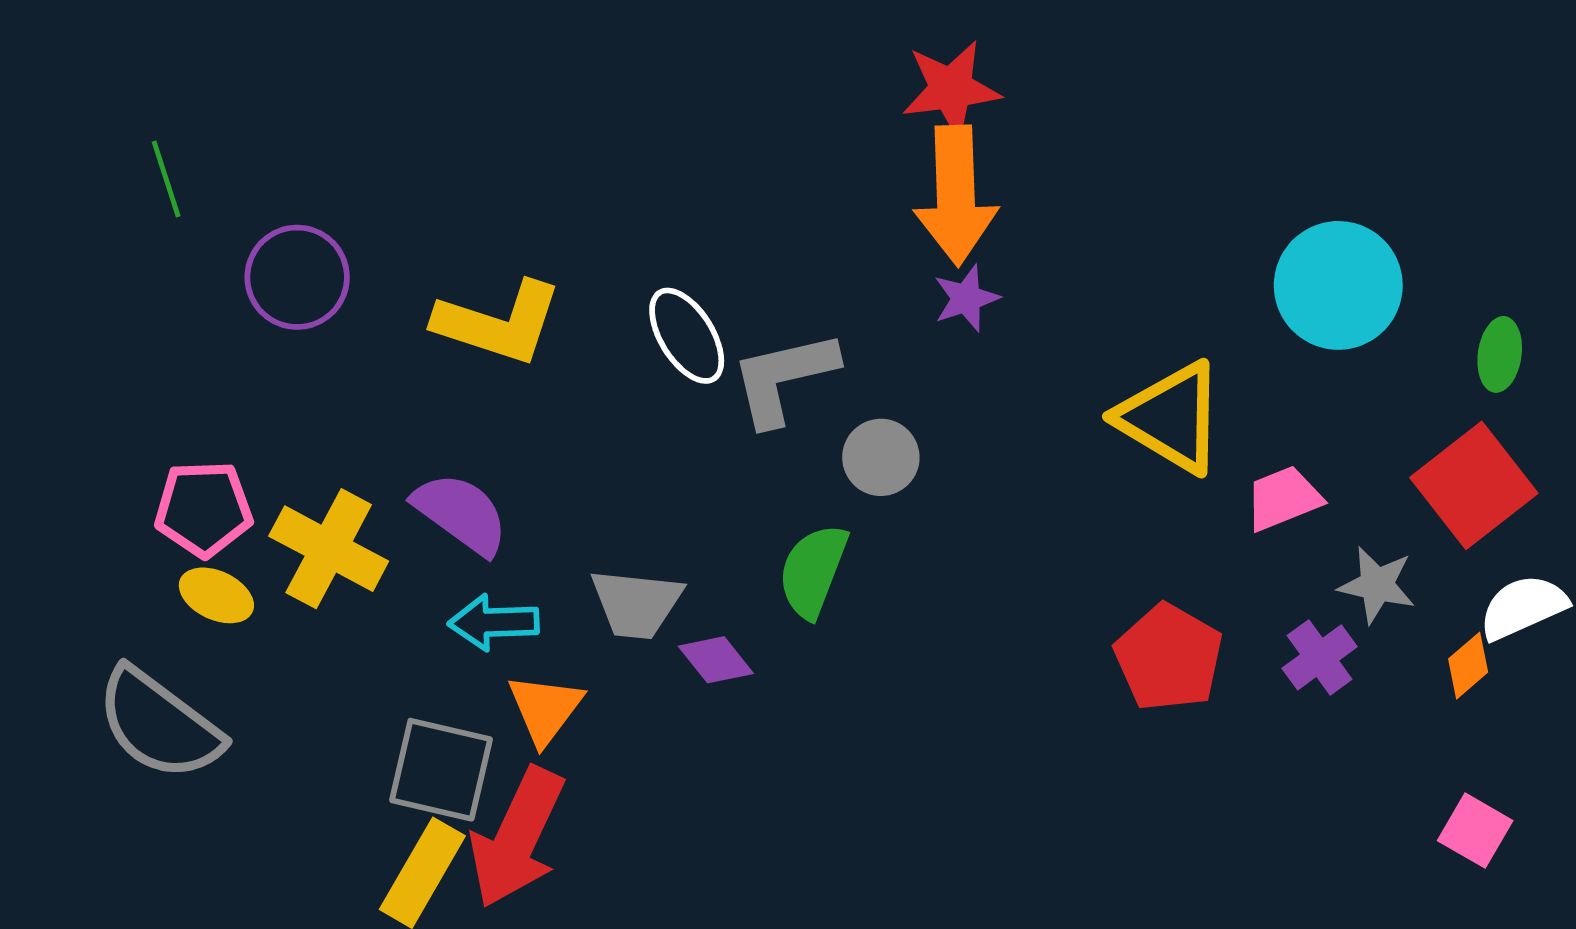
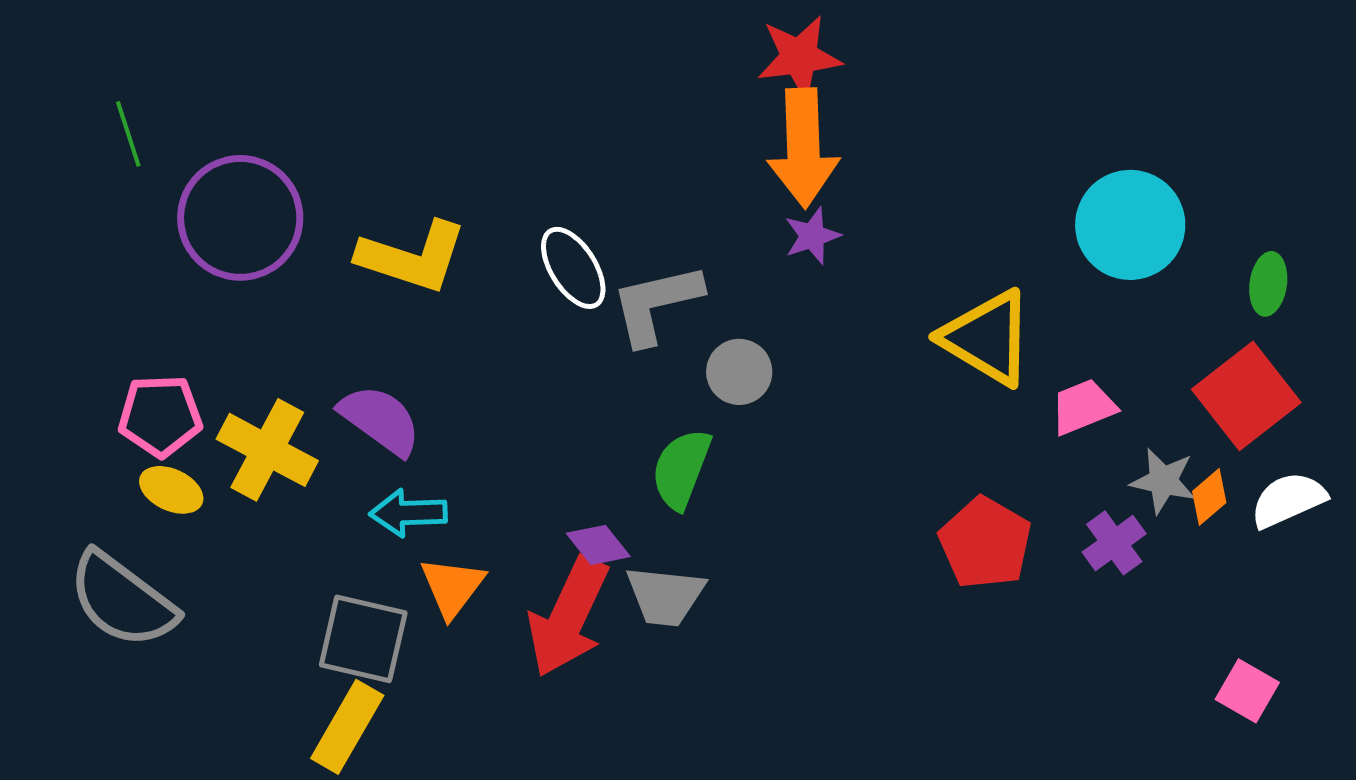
purple circle: (297, 277) -> (240, 218), size x1.4
gray trapezoid: (636, 604) -> (665, 596), moved
orange diamond: (1468, 666) -> (1209, 497), moved
red arrow: (517, 838) -> (568, 617), moved

